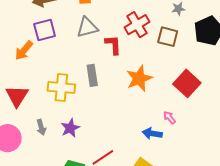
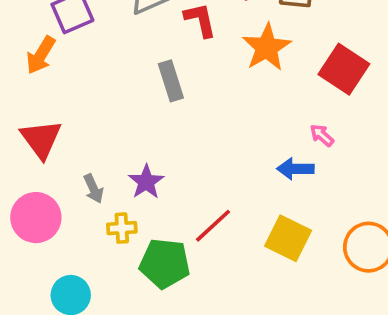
orange star: (139, 78) -> (267, 47), moved
yellow cross: (61, 88) -> (122, 228), moved, size x0.6

